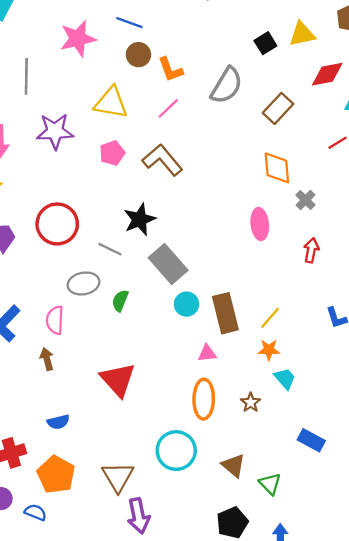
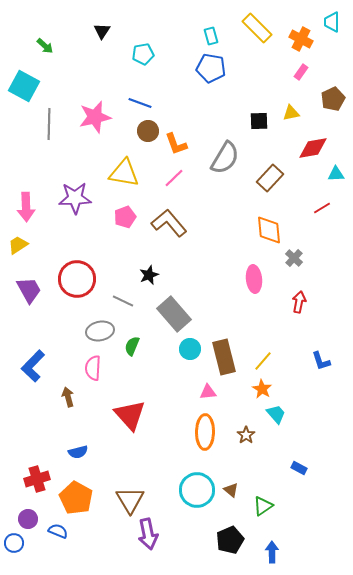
yellow triangle: (302, 34) -> (291, 113), size x0.7
black square: (265, 43) -> (259, 121), turned 30
gray line: (26, 76) -> (49, 124), moved
black star: (140, 219) -> (149, 275), size x0.7
pink semicircle: (55, 320) -> (93, 368), moved
orange star: (269, 350) -> (262, 389), turned 30
blue rectangle: (311, 440) -> (299, 468), size x0.7
cyan circle: (176, 451) -> (197, 490), moved
brown triangle: (233, 465) -> (231, 490), size x0.7
green triangle: (270, 484) -> (263, 506), turned 40

